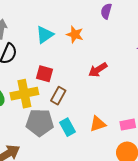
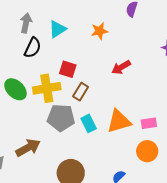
orange star: (75, 34) -> (99, 31), turned -30
cyan triangle: (45, 35) -> (57, 29), moved
orange triangle: (98, 124) -> (119, 121), size x1.5

